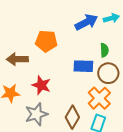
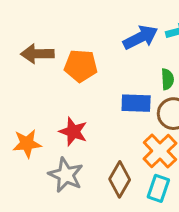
brown arrow: (17, 59) -> (37, 54), moved
gray star: (36, 114) -> (66, 175), turned -30

